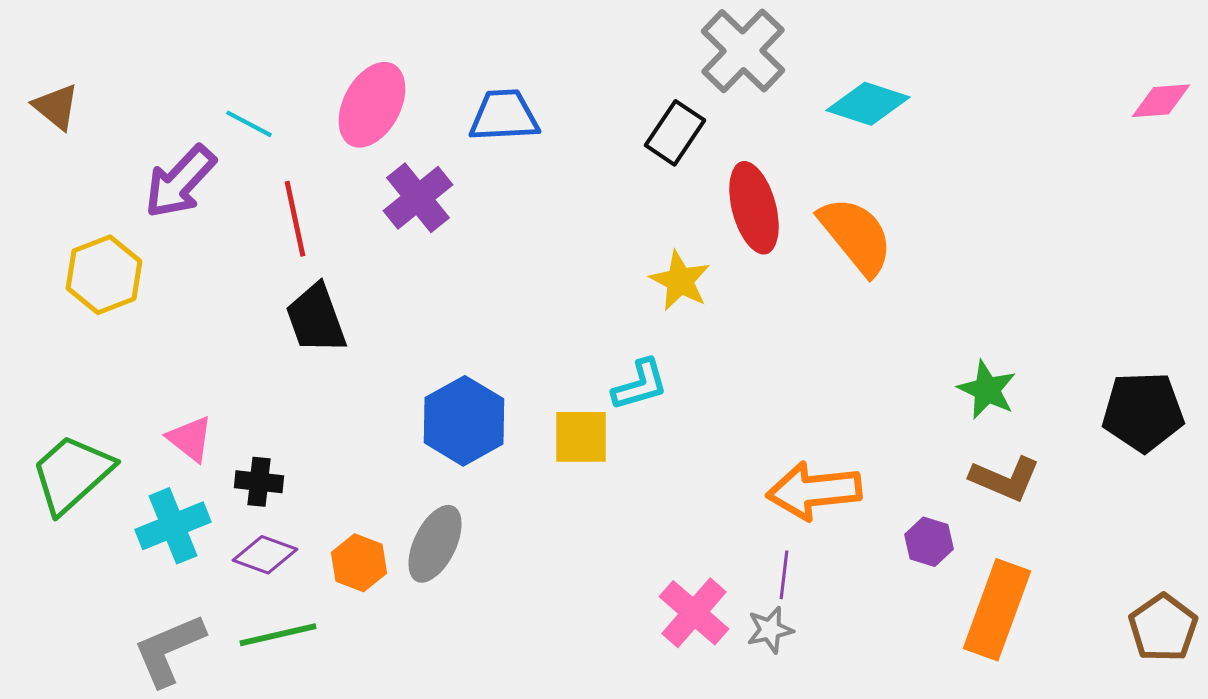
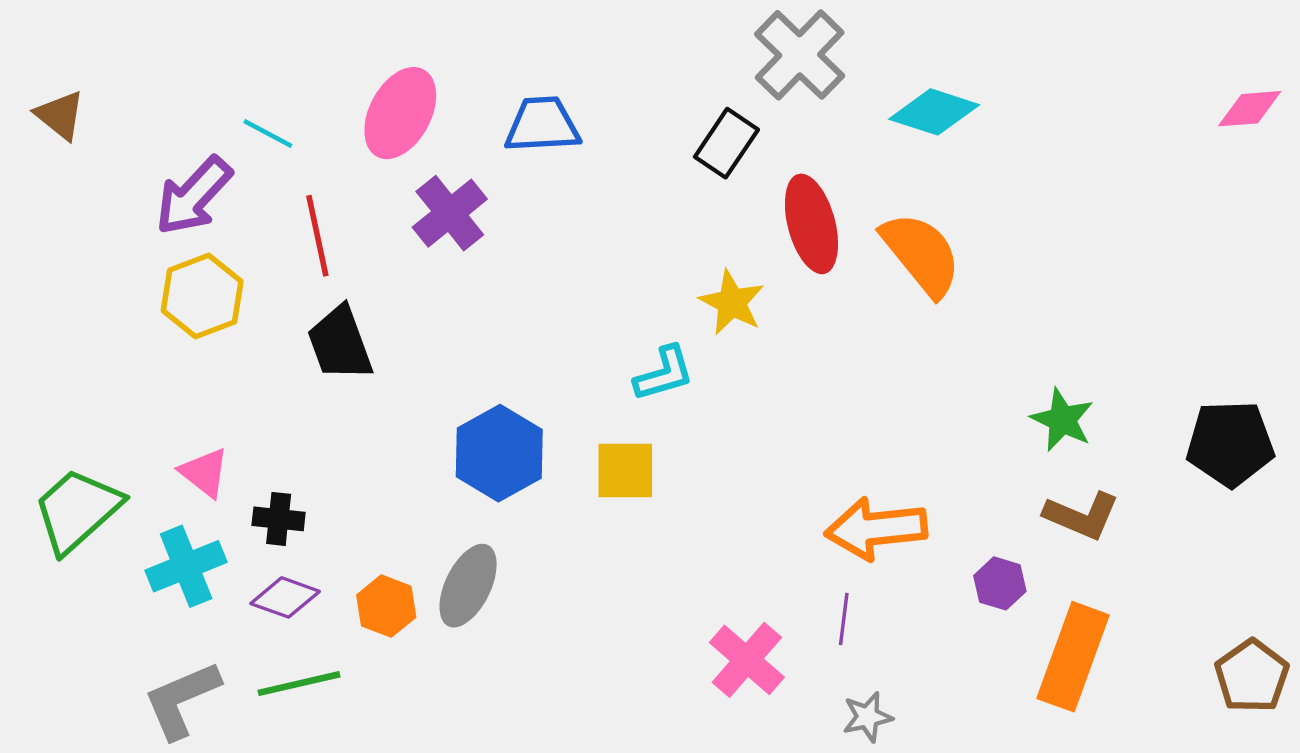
yellow hexagon: (104, 275) -> (202, 296), moved
cyan L-shape: (640, 385) -> (664, 374), moved
gray star: (770, 630) -> (867, 717), moved

